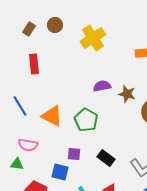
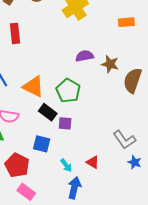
purple square: (74, 154) -> (65, 123), moved
black rectangle: (106, 158) -> (48, 112), moved

